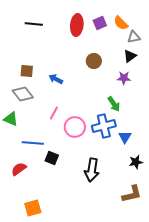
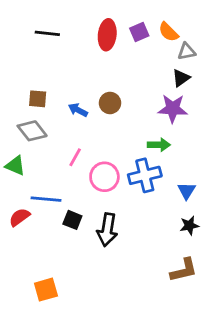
brown circle: (94, 61) -> (110, 103), moved
purple star: (124, 78) -> (173, 109), size x1.5
green arrow: (114, 104) -> (159, 145), turned -56
blue triangle: (125, 137) -> (187, 191), moved
red semicircle: (19, 169) -> (19, 217), moved
black arrow: (92, 170) -> (107, 230), moved

